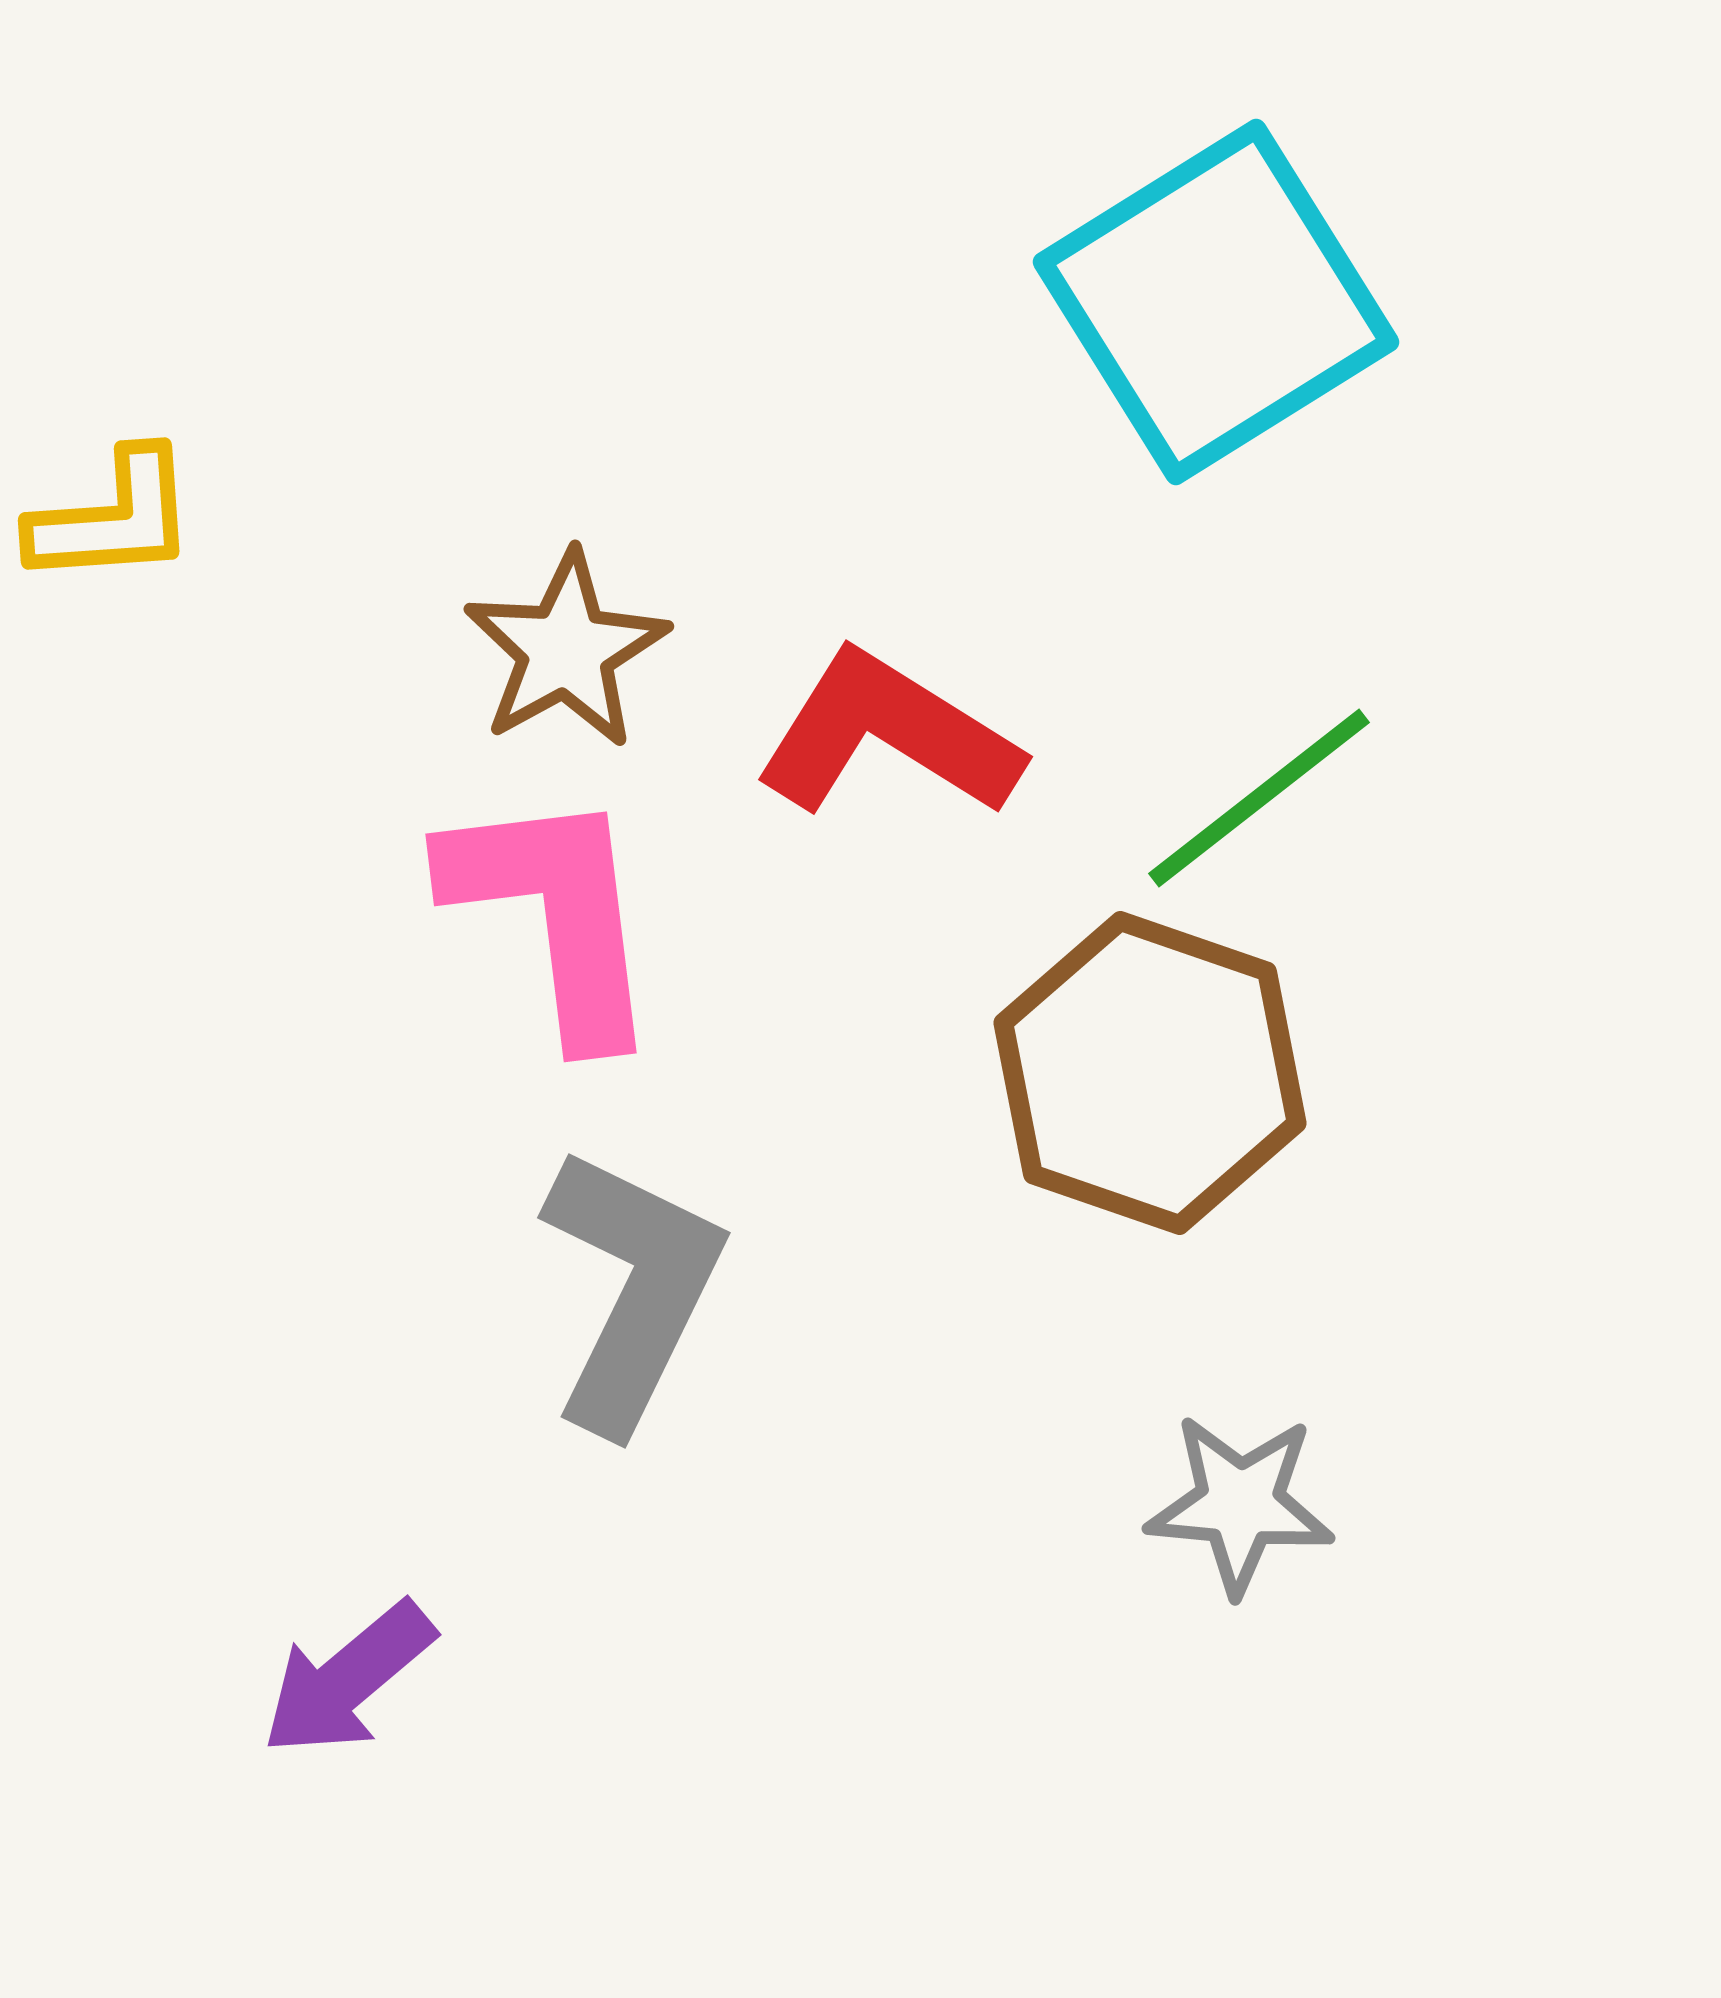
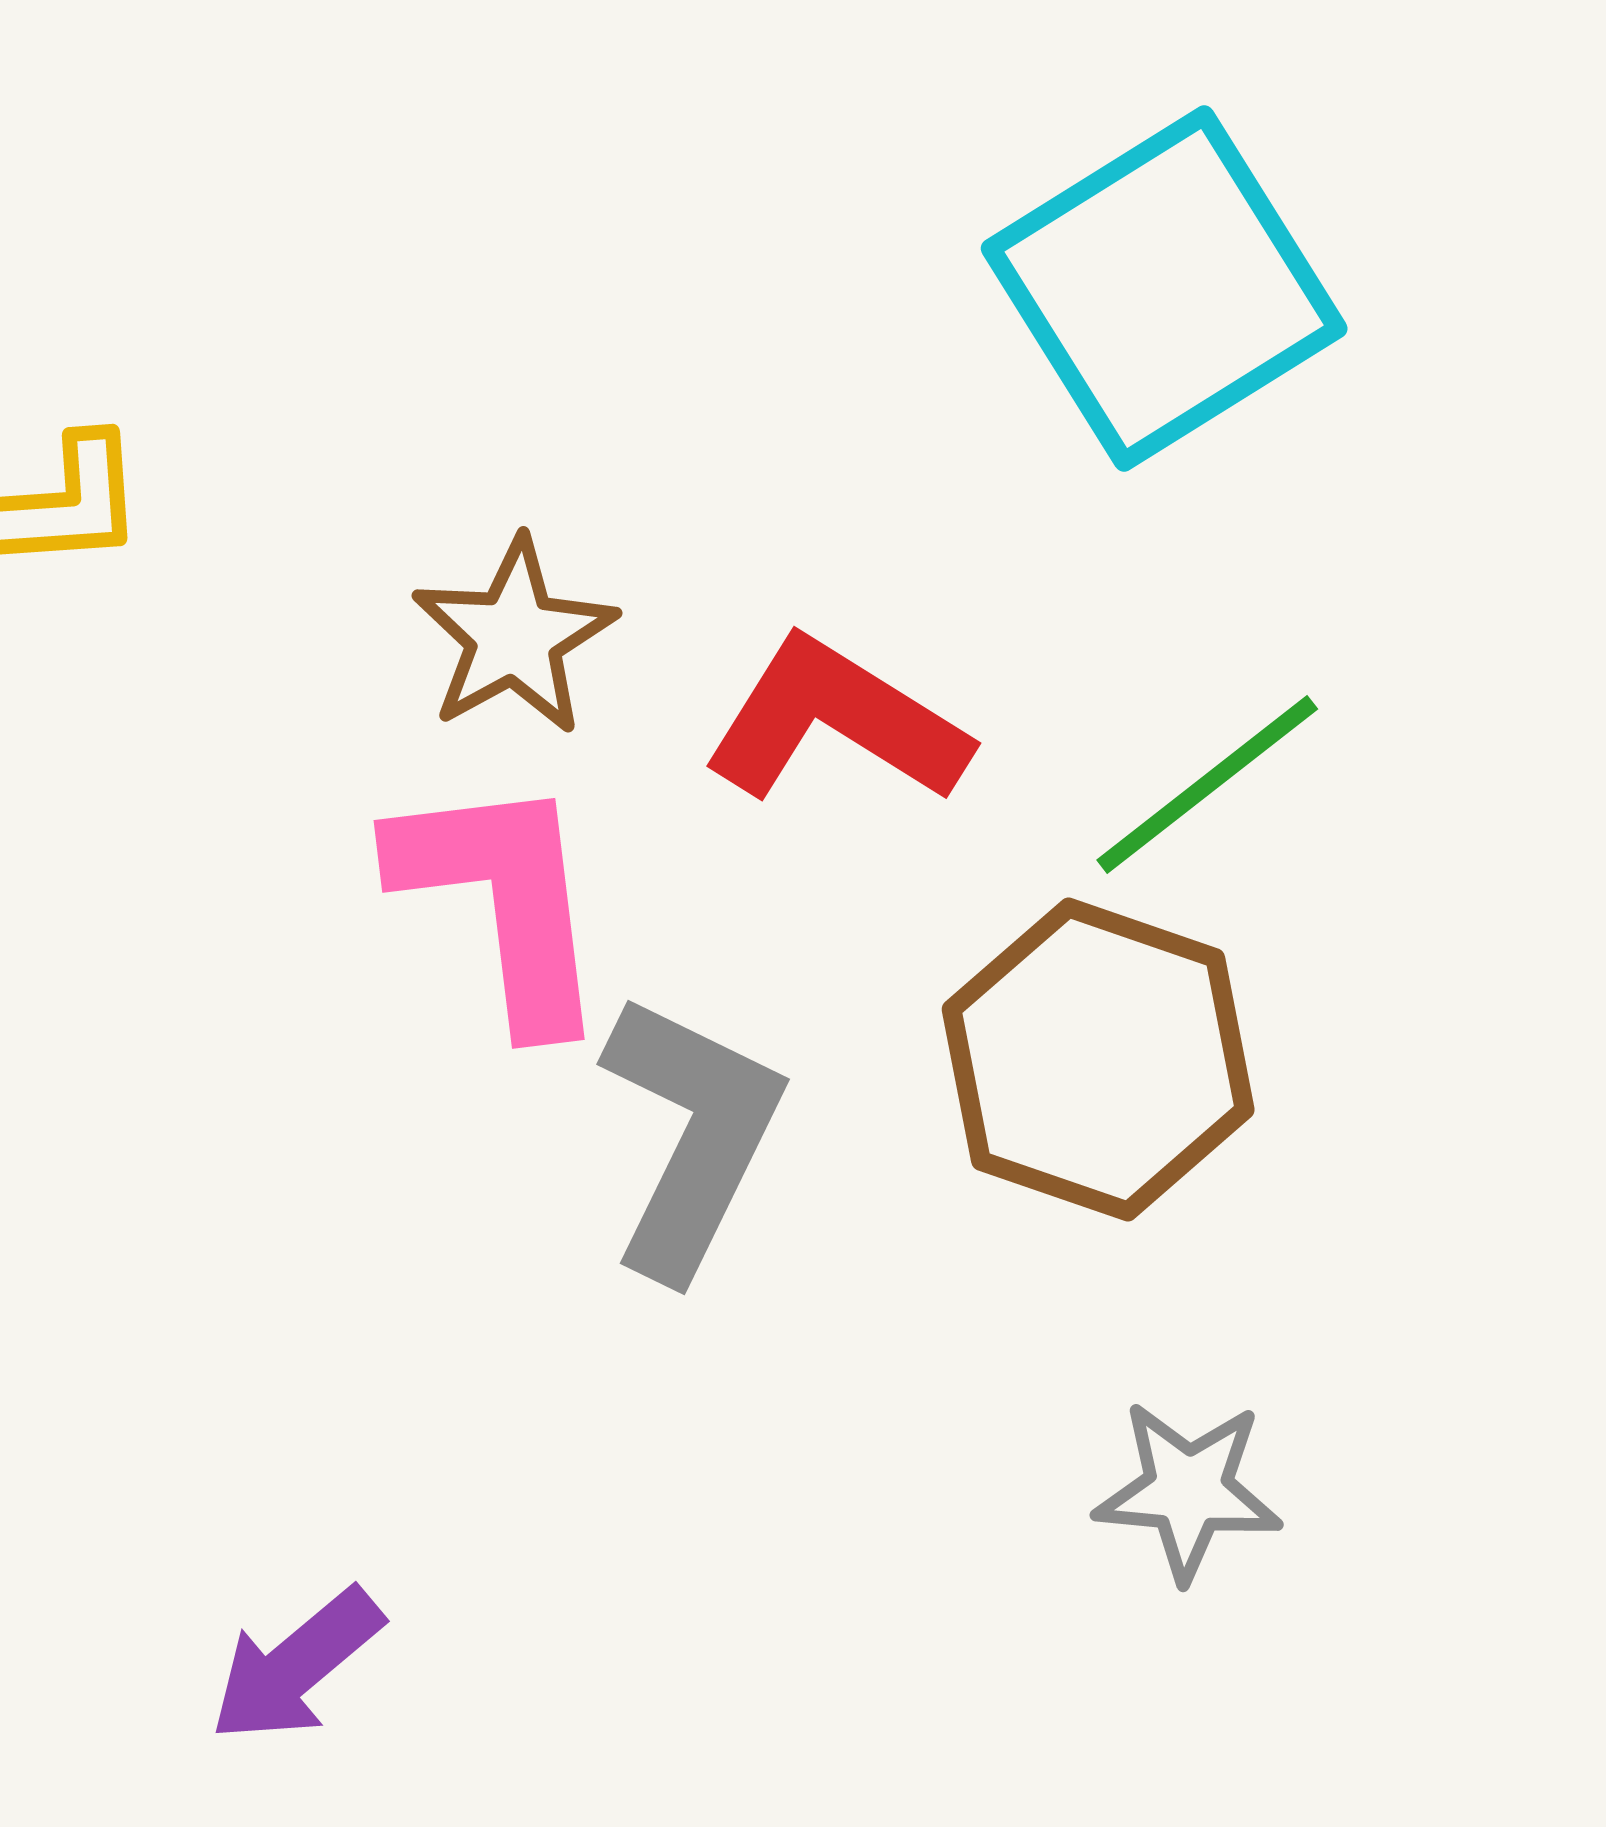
gray L-shape: (632, 1289) -> (691, 1136), moved

